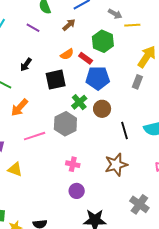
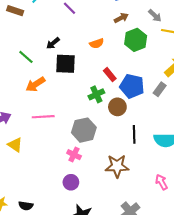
brown arrow: (69, 25) -> (121, 18), moved
red rectangle: (86, 58) -> (110, 75), moved
blue pentagon: (98, 78) -> (132, 86), moved
black square: (56, 80) -> (66, 64), moved
gray hexagon: (65, 124) -> (84, 130), moved

